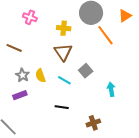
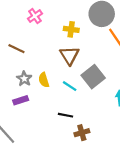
pink cross: (30, 17) -> (35, 16), turned 32
gray square: (86, 71) -> (93, 77), size x1.5
brown cross: (93, 123) -> (82, 133), moved

